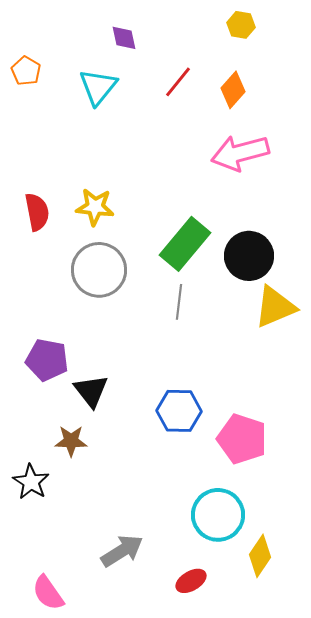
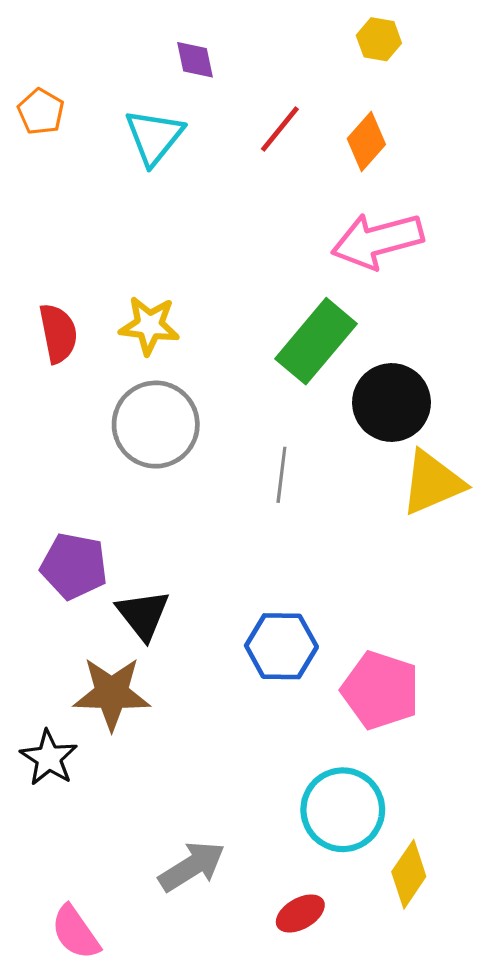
green rectangle: (185, 244) -> (316, 341), moved
brown star: (71, 441) -> (112, 693), size x1.5

